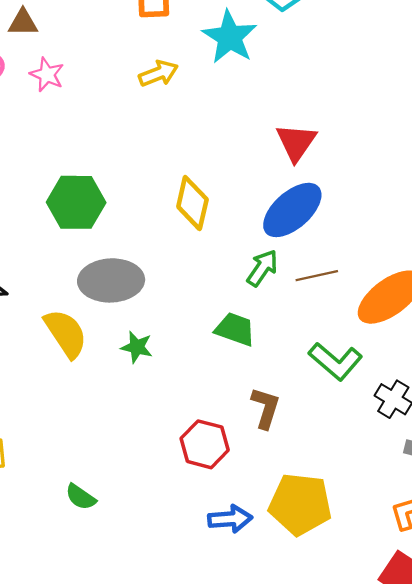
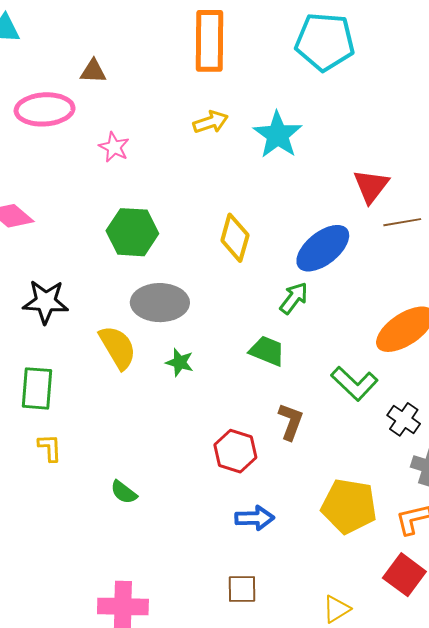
cyan star: (230, 37) -> (278, 135), moved
pink star: (47, 75) -> (114, 147), moved
red triangle: (296, 142) -> (371, 186), moved
brown line: (317, 276) -> (402, 222), moved
yellow pentagon: (300, 504) -> (349, 506), moved

